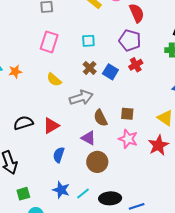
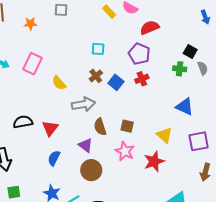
red semicircle: (137, 13) -> (150, 28), turned -96
pink rectangle: (49, 42) -> (32, 64), moved
orange star: (15, 71) -> (30, 24), moved
red triangle: (51, 126) -> (50, 128), turned -30

